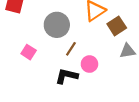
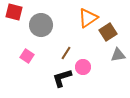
gray circle: (57, 25) -> (41, 25), moved
black L-shape: (67, 76) -> (62, 78), turned -30

